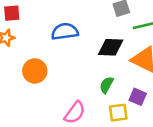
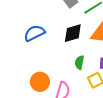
orange circle: (35, 71) -> (40, 82), moved

